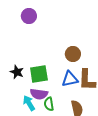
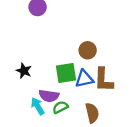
green square: (39, 74) -> (66, 73), moved
green semicircle: (49, 104) -> (60, 107), turned 72

